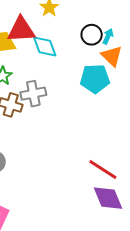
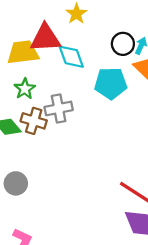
cyan pentagon: (95, 79) -> (111, 83), moved

